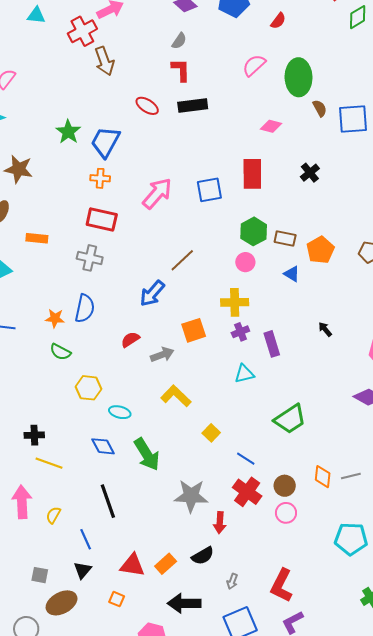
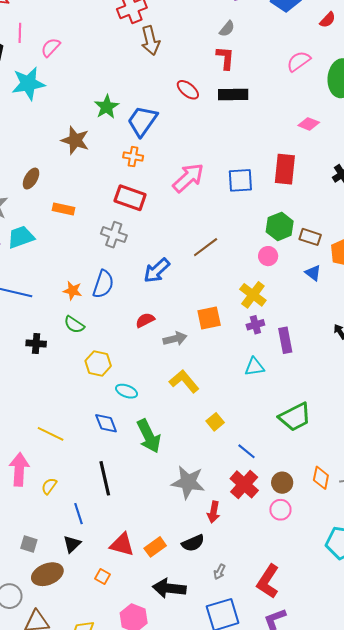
brown star: (19, 169) -> (75, 140), moved
blue arrow: (152, 293) -> (157, 271), moved
yellow cross: (235, 302) -> (253, 295), turned 32
black cross: (34, 435) -> (36, 343), moved

